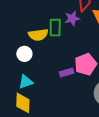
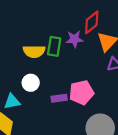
white circle: (24, 54) -> (31, 83), moved

